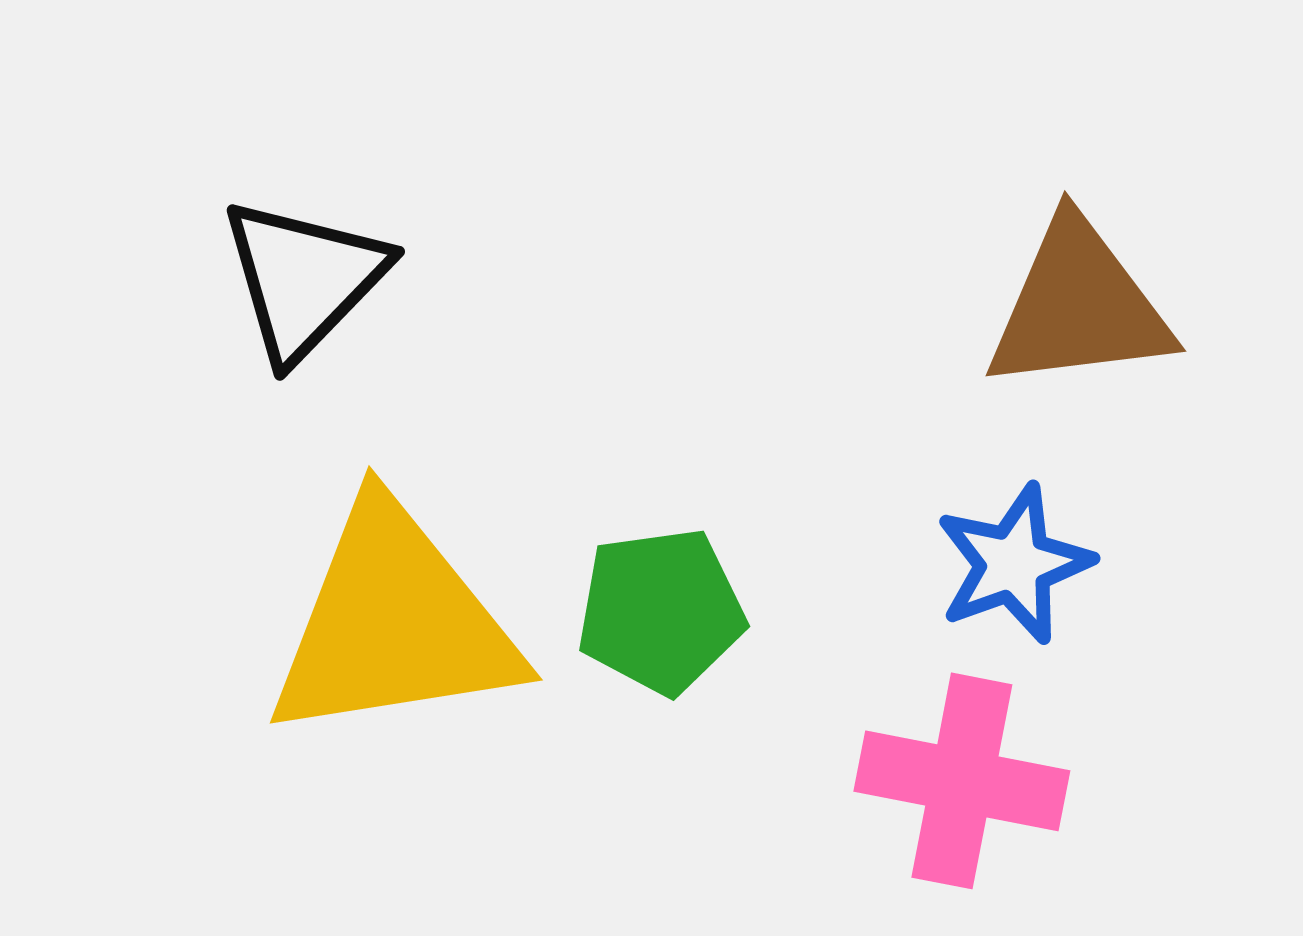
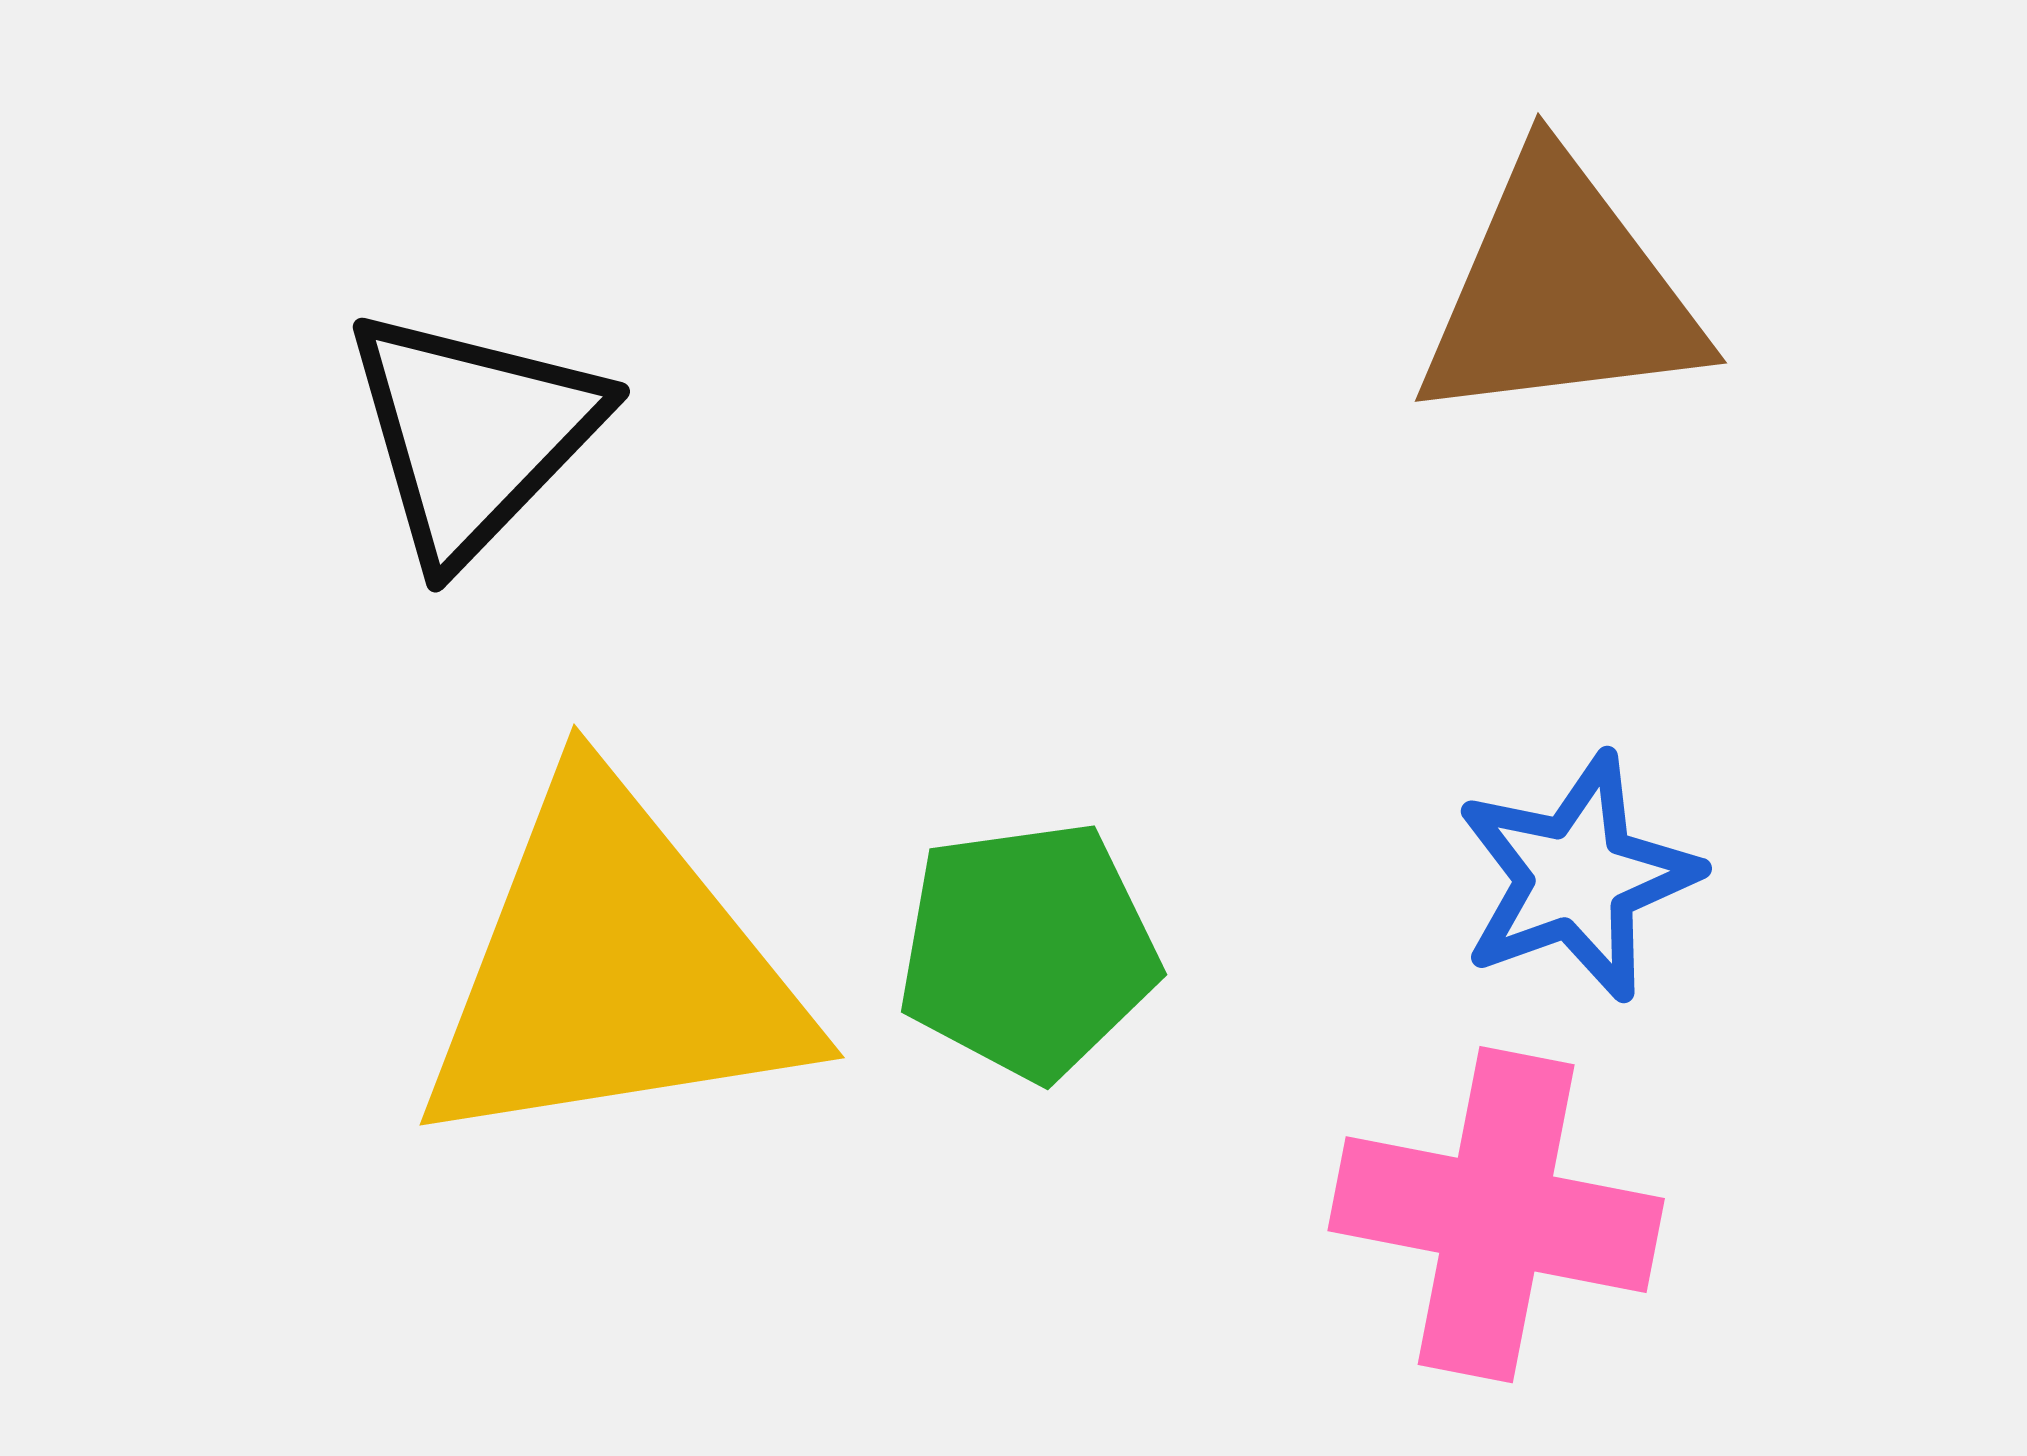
brown triangle: (1079, 306) -> (1560, 292), moved

